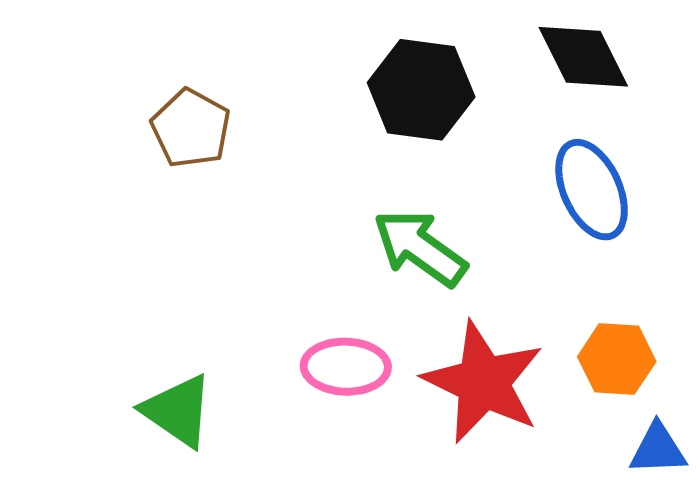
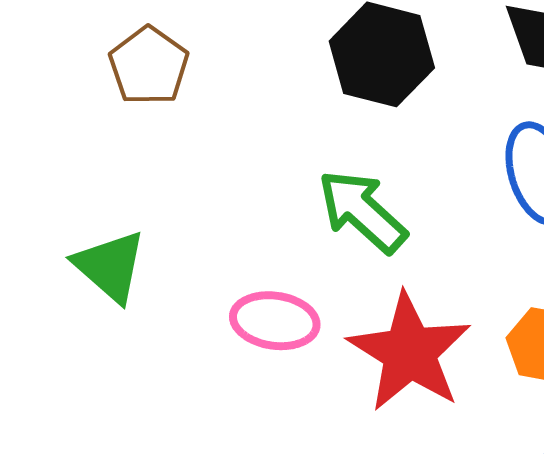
green triangle: (178, 411) -> (110, 266), moved

